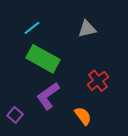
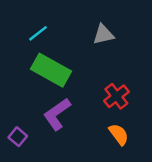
orange semicircle: (83, 116) -> (119, 134), moved

